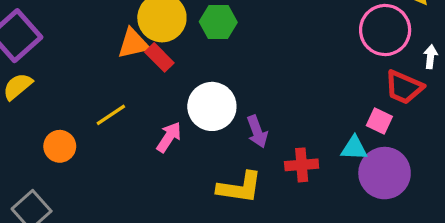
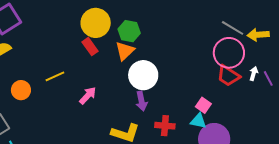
orange triangle: (133, 44) -> (125, 51), moved, turned -40
red trapezoid: (404, 87) -> (228, 76), moved
white circle: (212, 106) -> (143, 75), moved
pink square: (379, 121) -> (203, 105), moved

